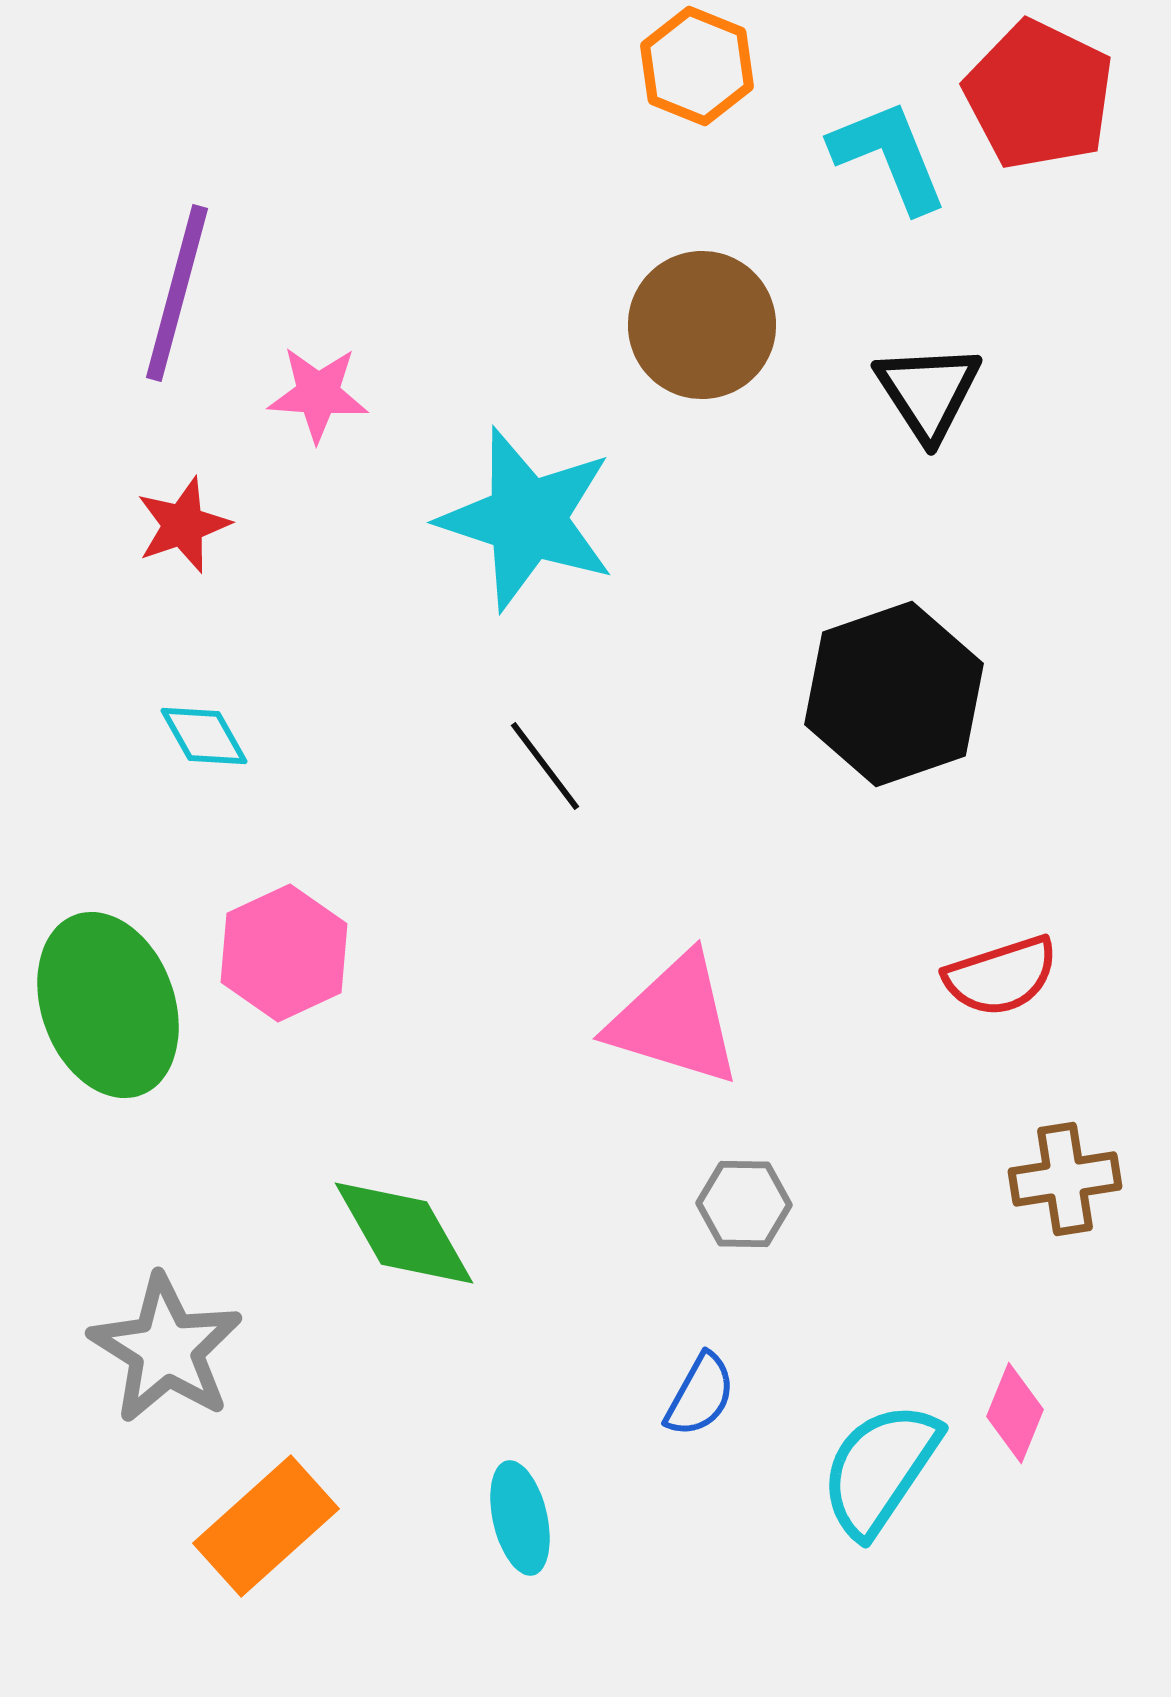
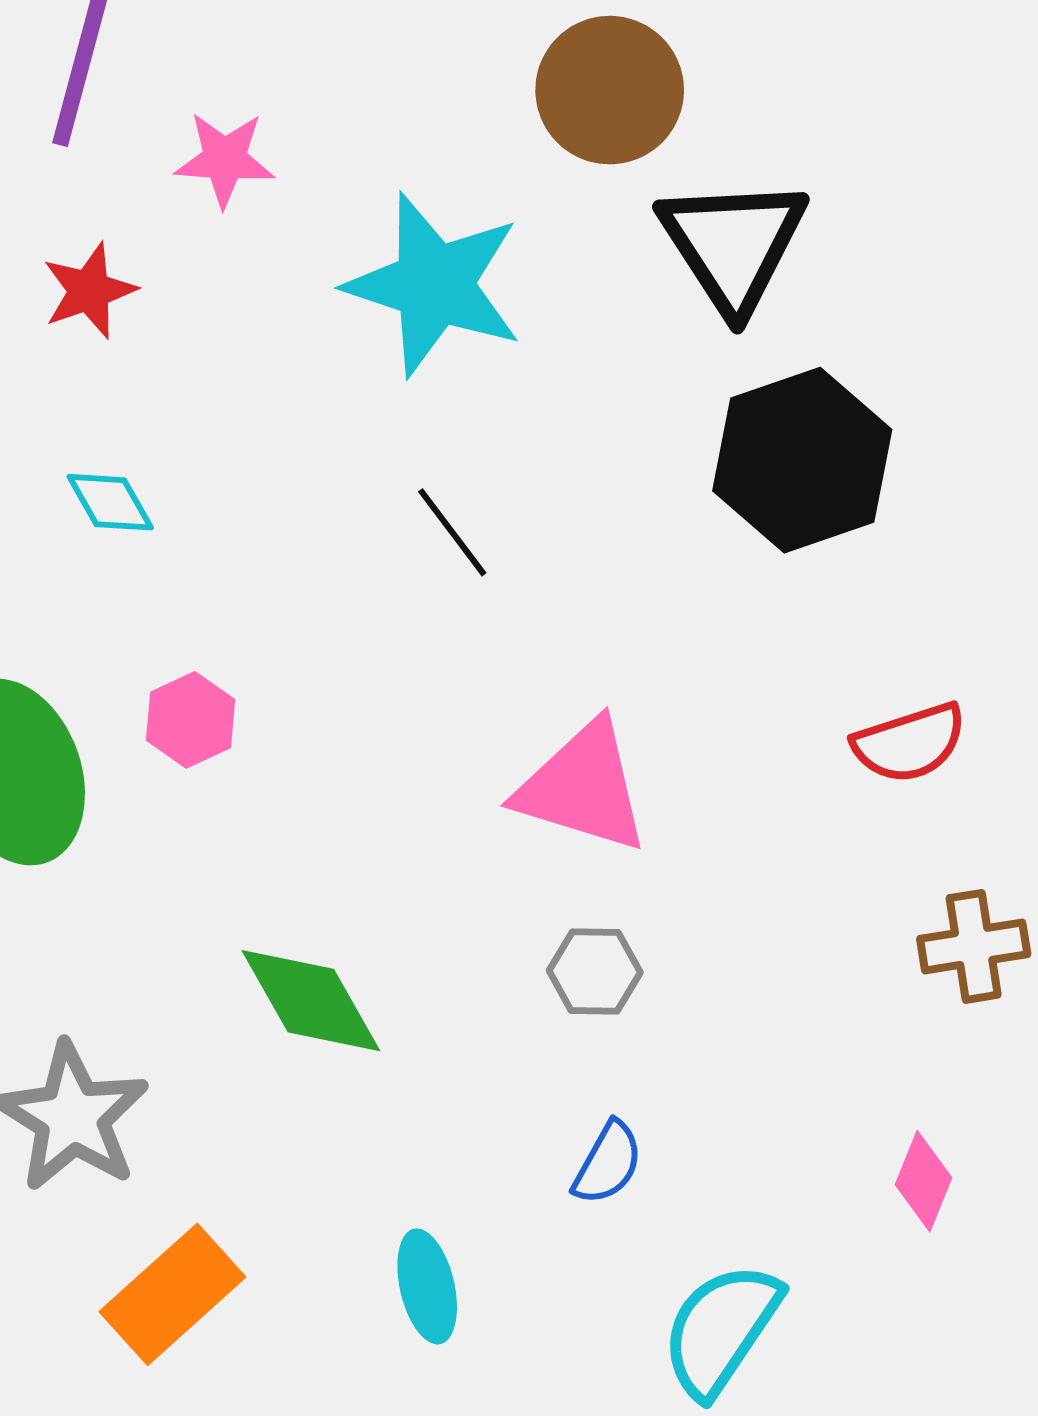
black triangle: (928, 392) -> (733, 245), moved, size x1.4
pink hexagon: (284, 953) -> (191, 720), size x0.7
gray hexagon: (744, 1204) -> (595, 972), moved
cyan semicircle: (880, 1469) -> (721, 1330), moved

